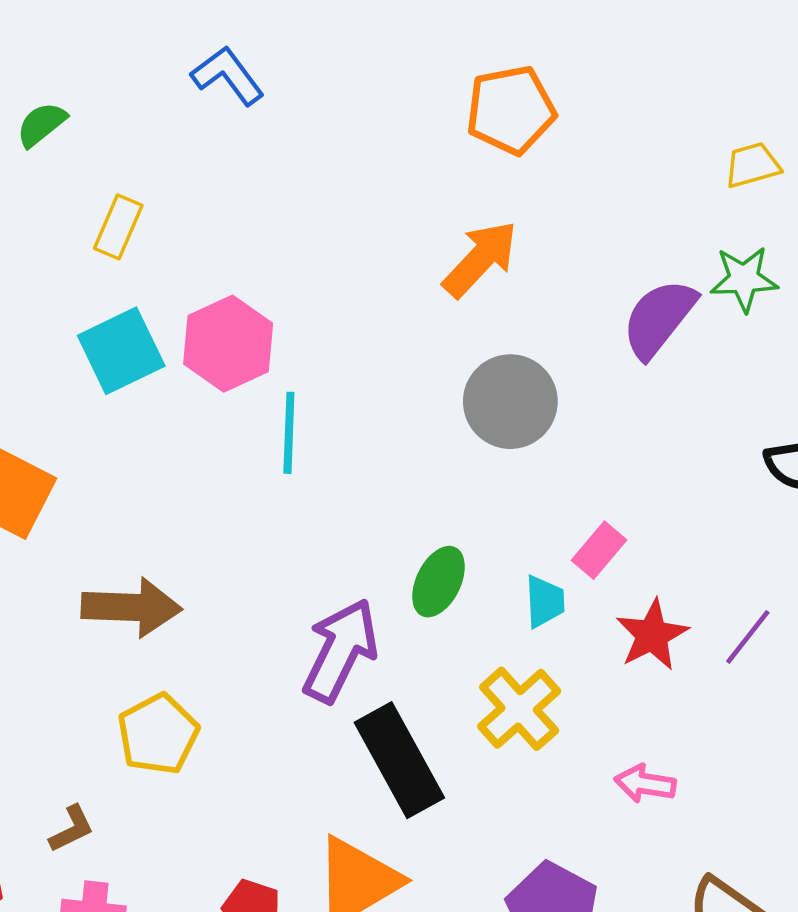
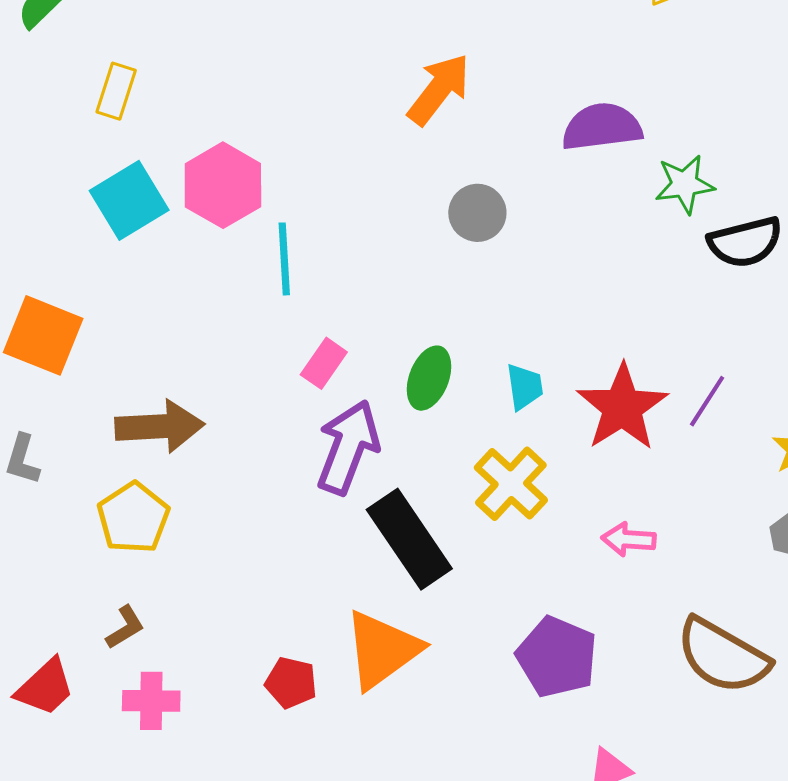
green star: (744, 279) -> (685, 184), moved
purple semicircle: (659, 318) -> (602, 127), turned 50
gray circle: (510, 402) -> (477, 213), size x0.7
pink rectangle: (599, 550) -> (324, 363), moved
red star: (652, 635) -> (622, 407), size x1.4
yellow pentagon: (158, 734) -> (133, 518), moved

